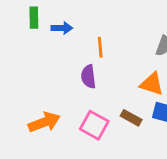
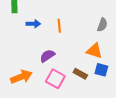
blue arrow: (62, 28) -> (33, 24), moved
purple semicircle: (88, 77) -> (47, 56), moved, turned 63

